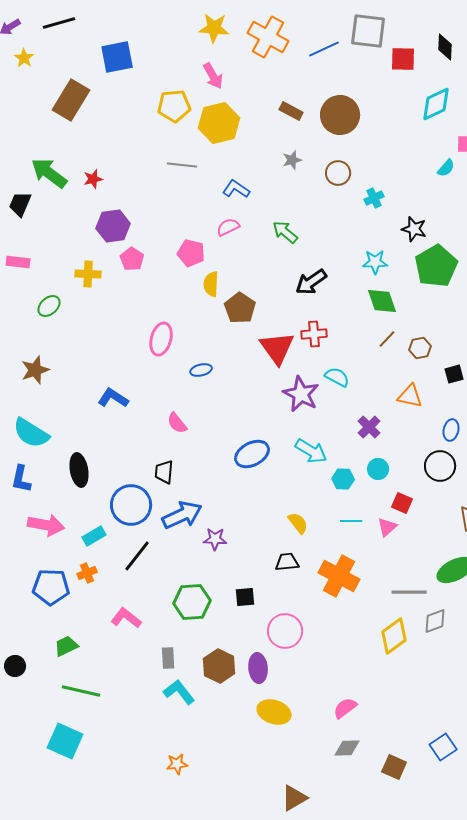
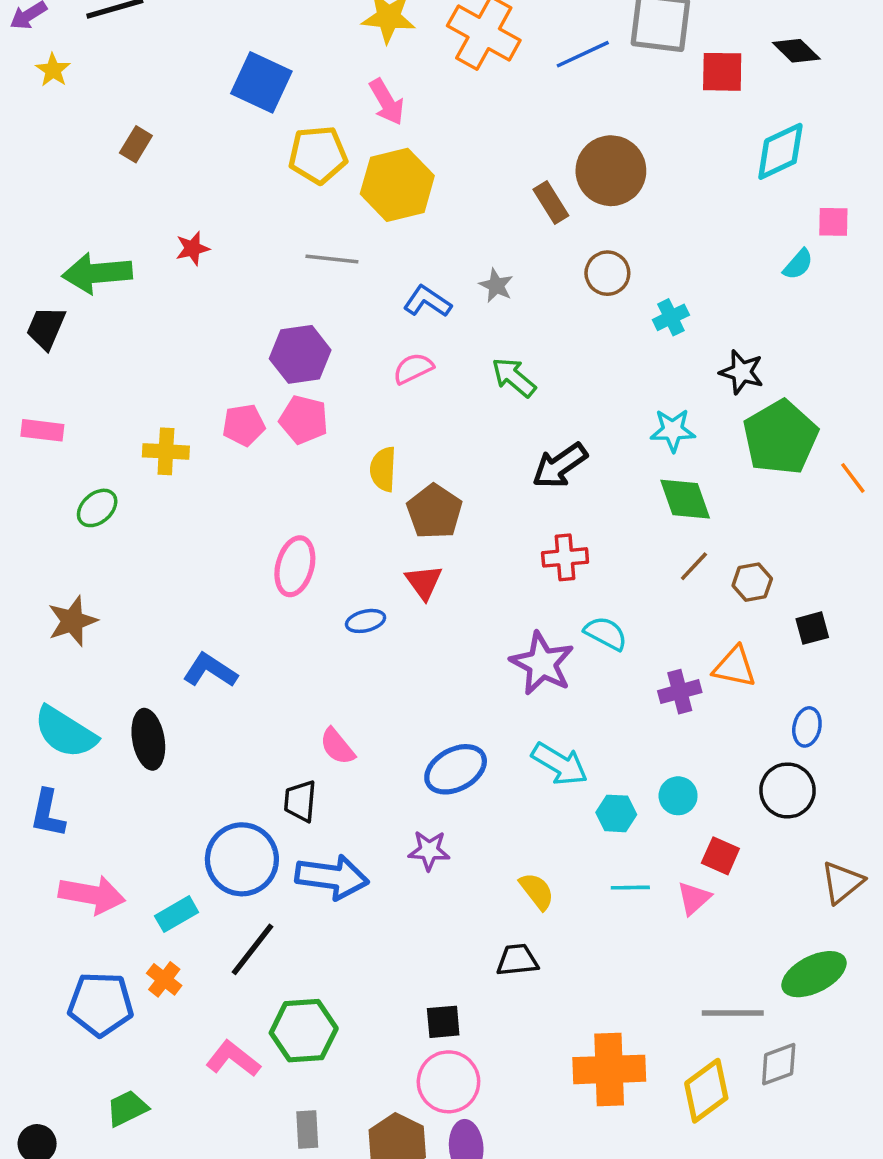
black diamond: (445, 47) -> (796, 51), turned -48
blue square: (117, 57) -> (261, 82), moved, turned 36
brown rectangle: (71, 100) -> (136, 144), size x0.5
brown rectangle: (291, 111) -> (551, 203), moved, turned 30
gray star: (292, 160) -> (496, 285), moved, turned -30
green arrow: (49, 173) -> (97, 273), turned -42
red star: (93, 179) -> (192, 248), moved
purple hexagon: (113, 226) -> (300, 354), moved
pink pentagon: (191, 253) -> (304, 420), moved
pink pentagon: (132, 259) -> (244, 425), turned 30
red triangle: (277, 348) -> (424, 582), moved, size x0.6
pink semicircle: (177, 423) -> (337, 746), moved
purple cross: (369, 427) -> (680, 692), moved, turned 30
black ellipse: (79, 470) -> (148, 739), moved
blue arrow: (182, 515) -> (332, 877), turned 33
purple star: (215, 539) -> (429, 851), moved
orange cross: (87, 573) -> (164, 979), turned -30
orange cross: (339, 576) -> (609, 1069), moved, turned -30
green hexagon: (192, 602) -> (304, 1031), moved
pink circle: (285, 631) -> (448, 1082), moved

